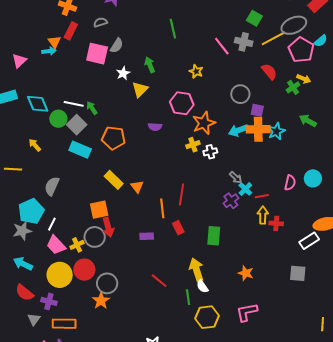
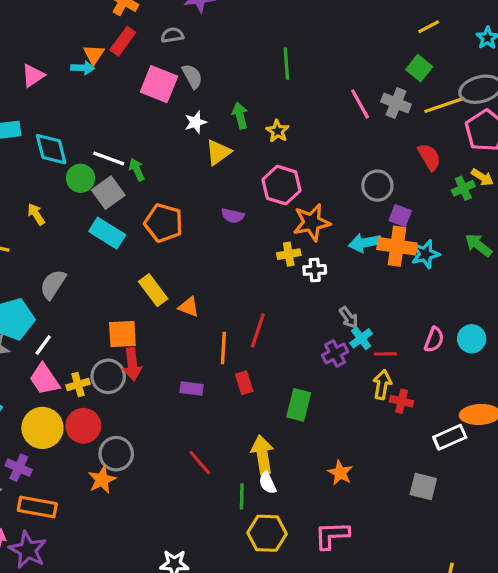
gray semicircle: (117, 46) -> (192, 76), turned -70
yellow star: (196, 71) -> (278, 131), moved
orange triangle: (137, 187) -> (189, 307), turned -40

